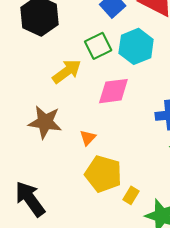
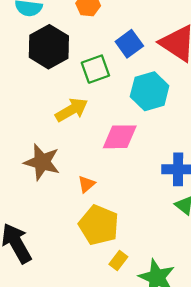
green square: (98, 46) -> (95, 69), moved
yellow rectangle: (131, 195) -> (118, 260), moved

